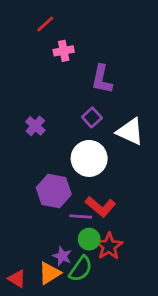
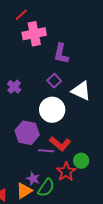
pink cross: (64, 51) -> (34, 34), size x1.6
green circle: (89, 239) -> (81, 161), moved

